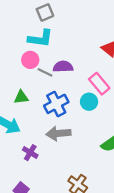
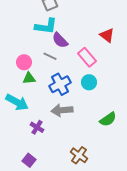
pink circle: (30, 60) -> (24, 62), moved
purple semicircle: (63, 67) -> (60, 40), moved, turned -132
pink rectangle: (99, 84) -> (87, 57), moved

